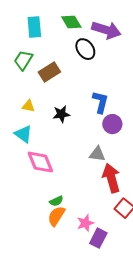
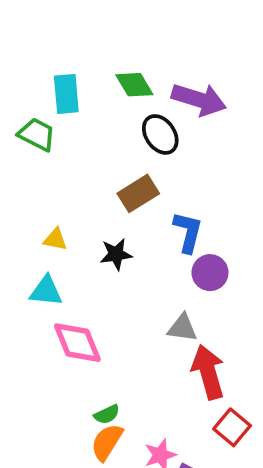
green trapezoid: (23, 60) -> (37, 134), moved, turned 85
brown rectangle: (49, 72) -> (138, 193), moved
cyan triangle: (23, 134) -> (46, 291), turned -30

